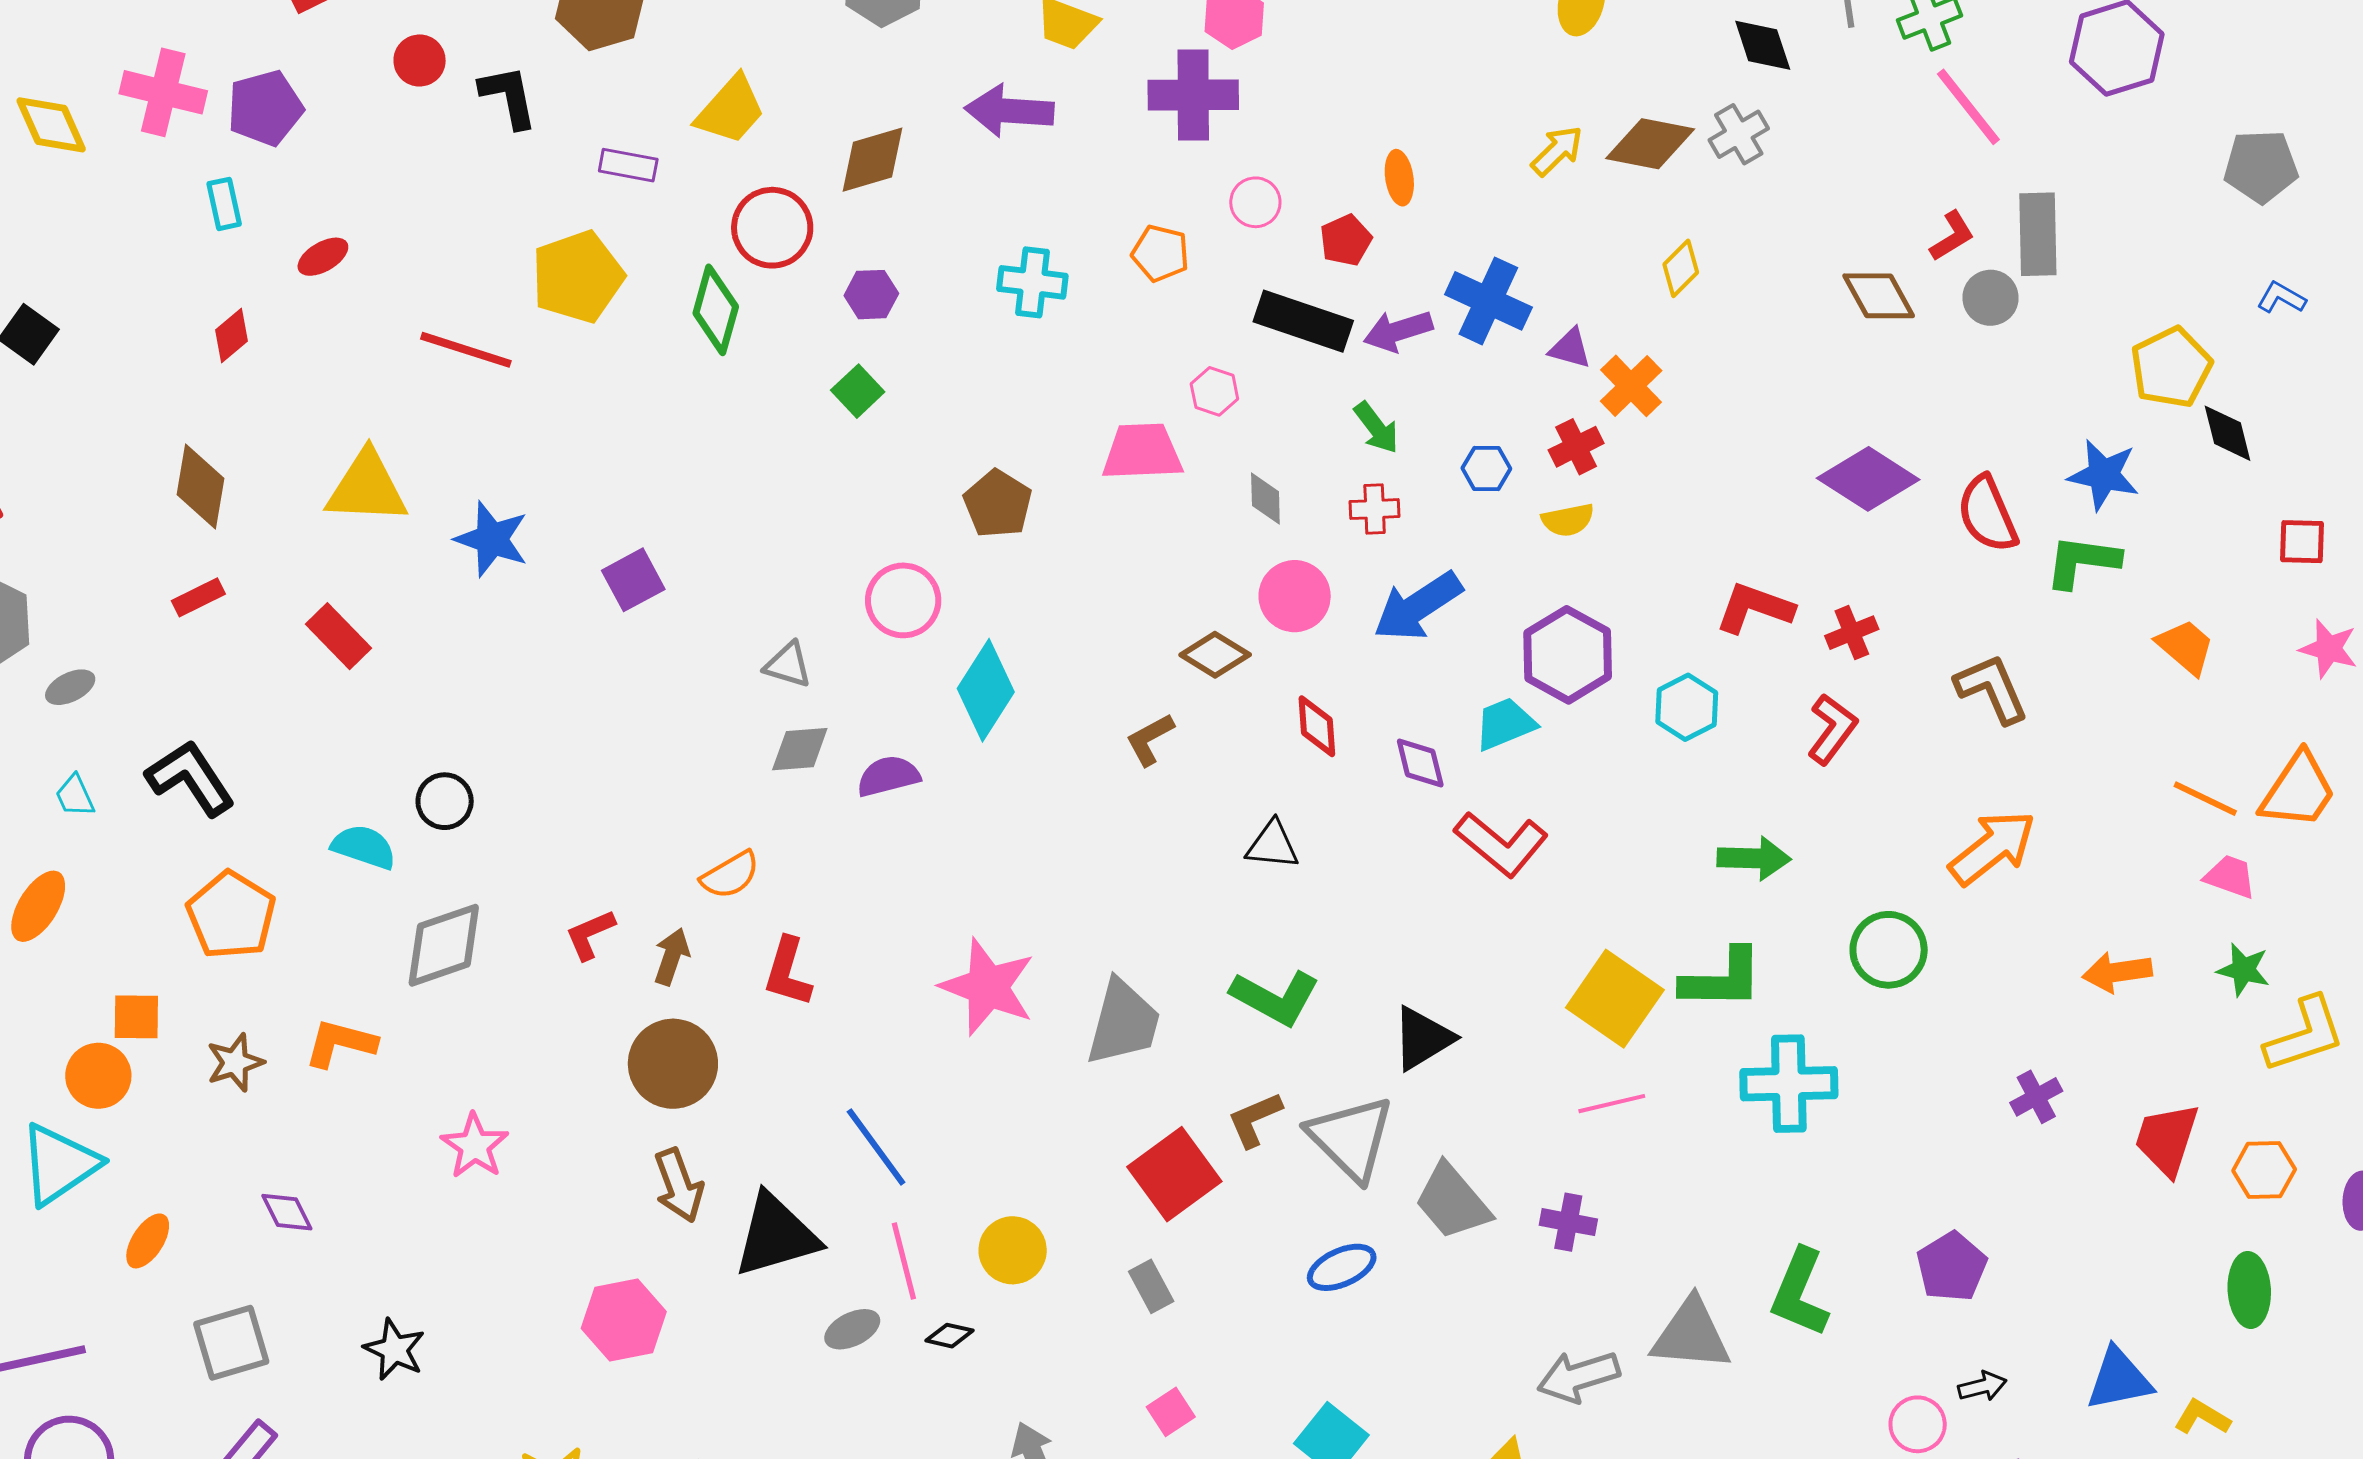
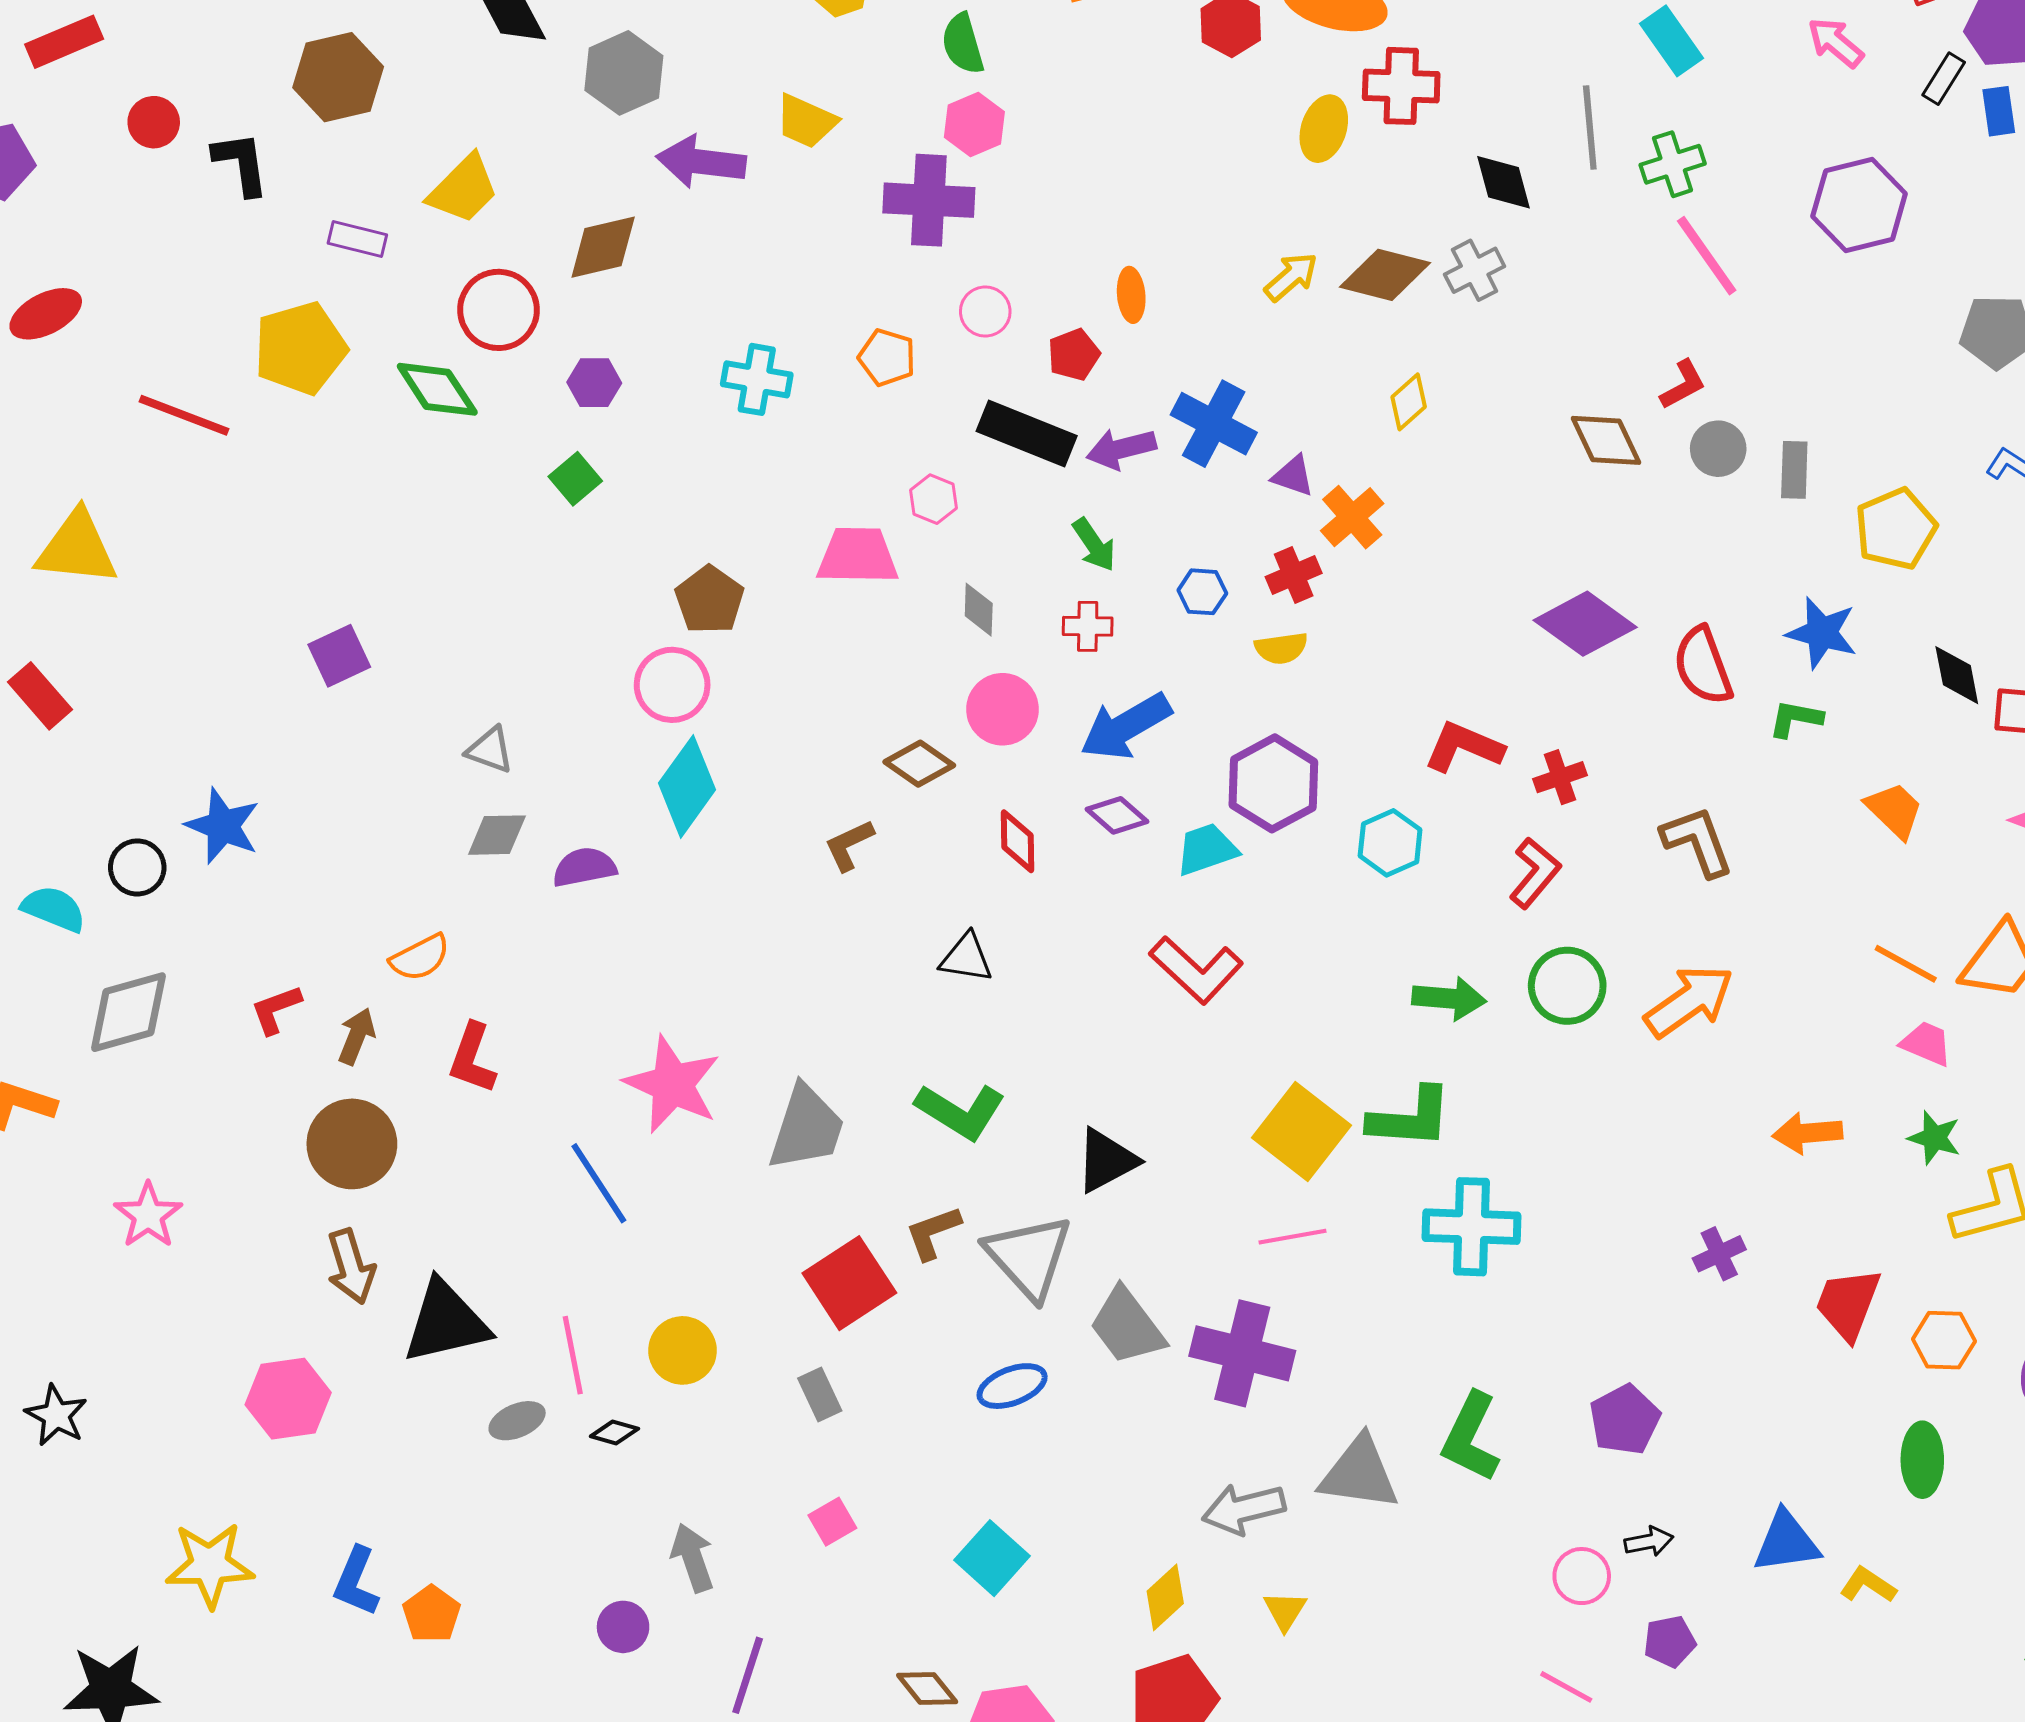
purple arrow: (1009, 111) -> (701, 162), moved
gray rectangle: (2038, 234) -> (1794, 470), moved, size x0.7
red ellipse: (323, 257) -> (46, 314), size x1.4
green diamond: (716, 310) -> (437, 389), turned -52
black diamond: (2228, 433) -> (1957, 675), moved
blue star: (492, 539) -> (223, 826), moved
green L-shape: (2082, 561) -> (1796, 719), size x0.7
pink circle: (903, 600) -> (672, 685), moved
purple diamond: (1420, 763) -> (1117, 815), moved, turned -38
green circle: (1889, 950) -> (1567, 986), moved
blue line: (876, 1147) -> (599, 1183), moved
purple cross: (1568, 1222) -> (1242, 1353), size x1.8

